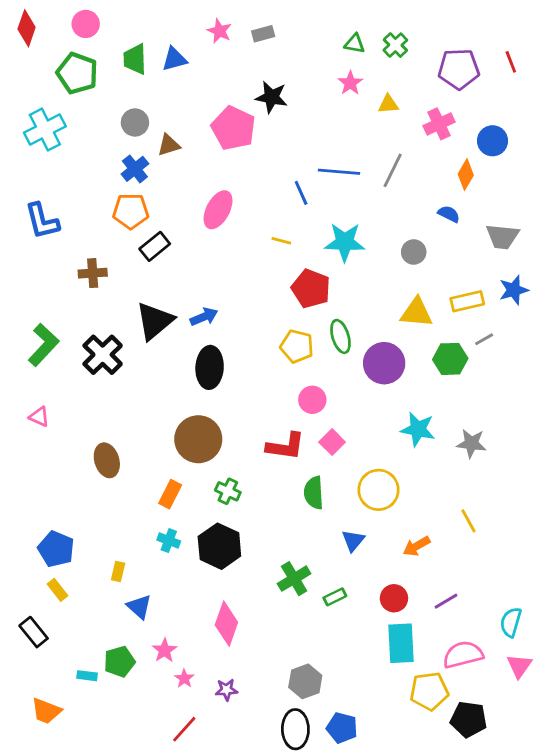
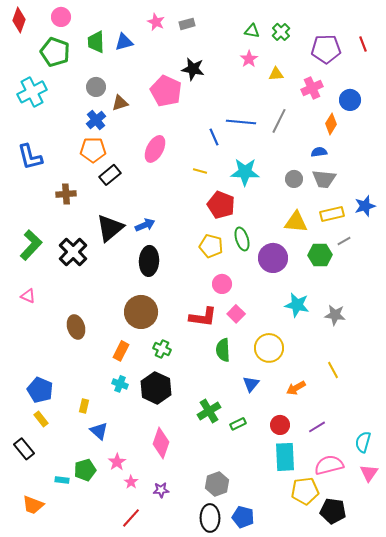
blue semicircle: (449, 214) -> (319, 152), turned -35
gray trapezoid: (502, 236) -> (324, 179), moved

